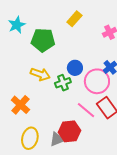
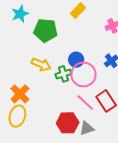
pink circle: (97, 81) -> (83, 74), moved
yellow ellipse: (30, 138) -> (17, 116), moved
gray triangle: (57, 139) -> (87, 128), moved

